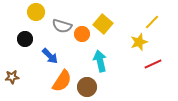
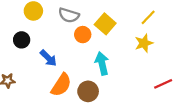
yellow line: (152, 22) -> (148, 17), moved
gray semicircle: (62, 26) -> (69, 15), moved
red line: (153, 64) -> (163, 84), moved

